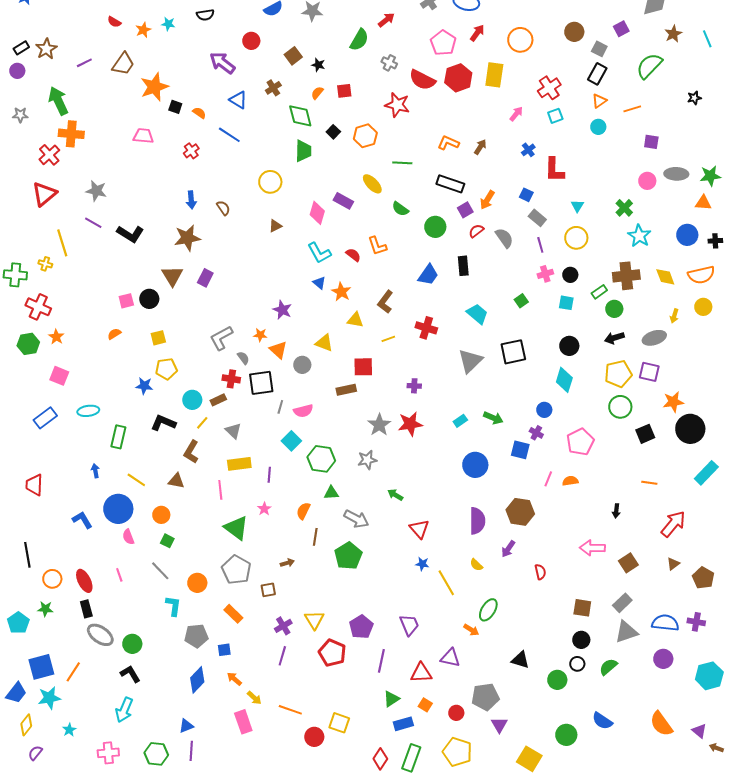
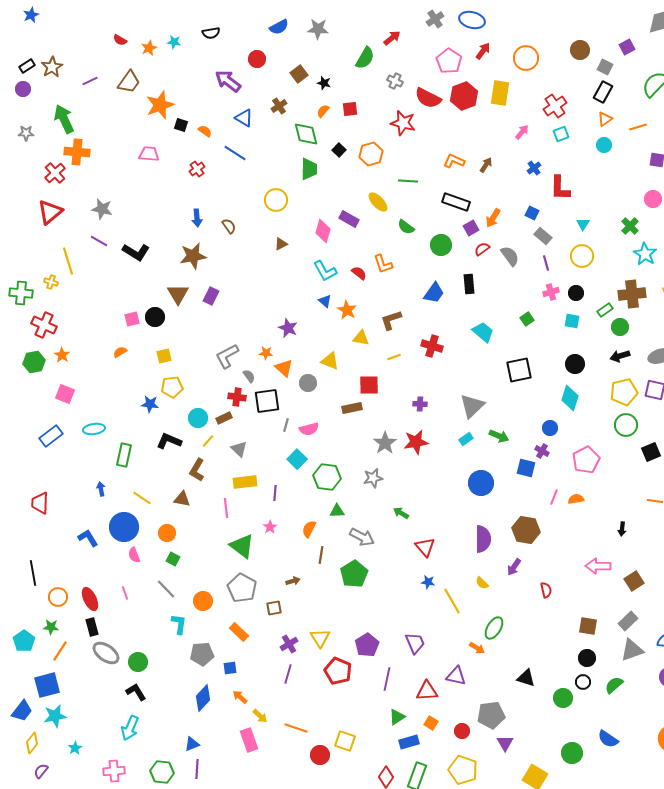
brown L-shape: (385, 302) -> (391, 320), turned 35
gray triangle: (470, 361) -> (472, 406), moved
orange line: (73, 672) -> (60, 651), moved

